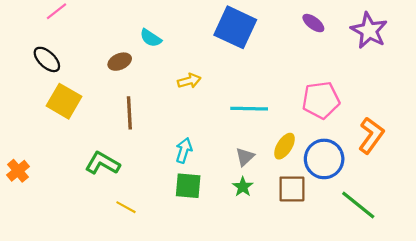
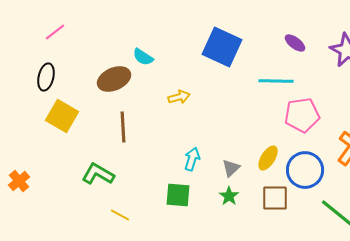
black ellipse: (47, 59) -> (46, 77), turned 60
brown ellipse: (120, 62) -> (114, 79), size x1.5
cyan line: (249, 109) -> (276, 81), moved
cyan arrow: (184, 150) -> (192, 159), moved

